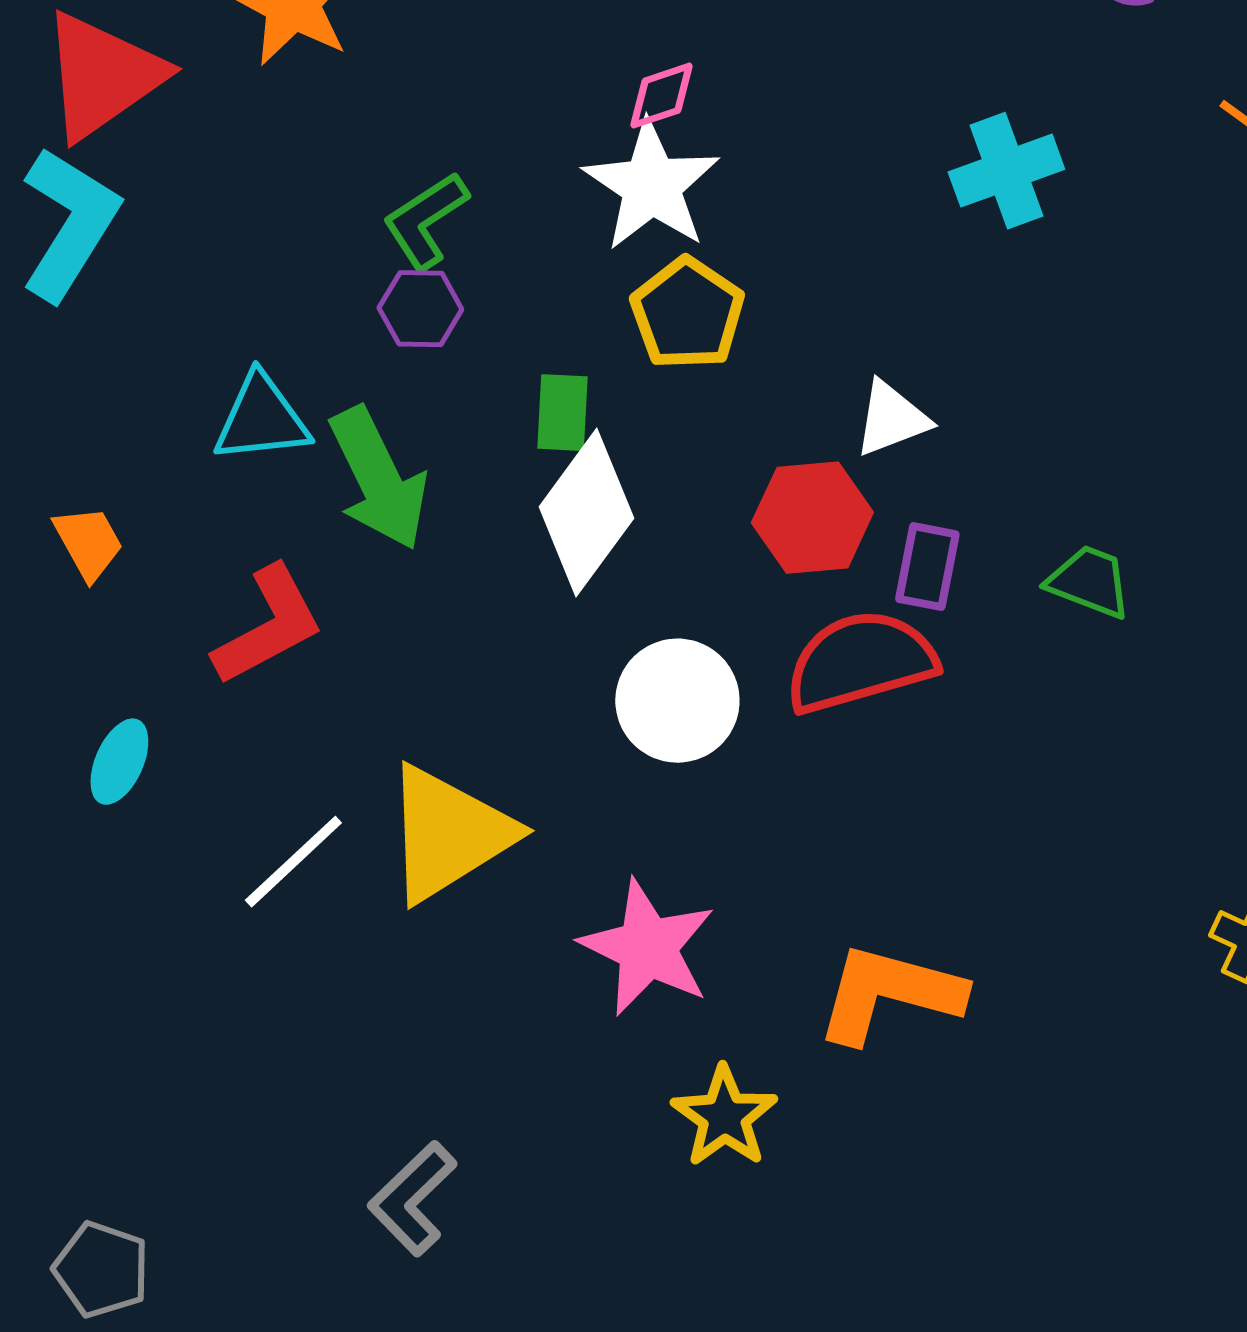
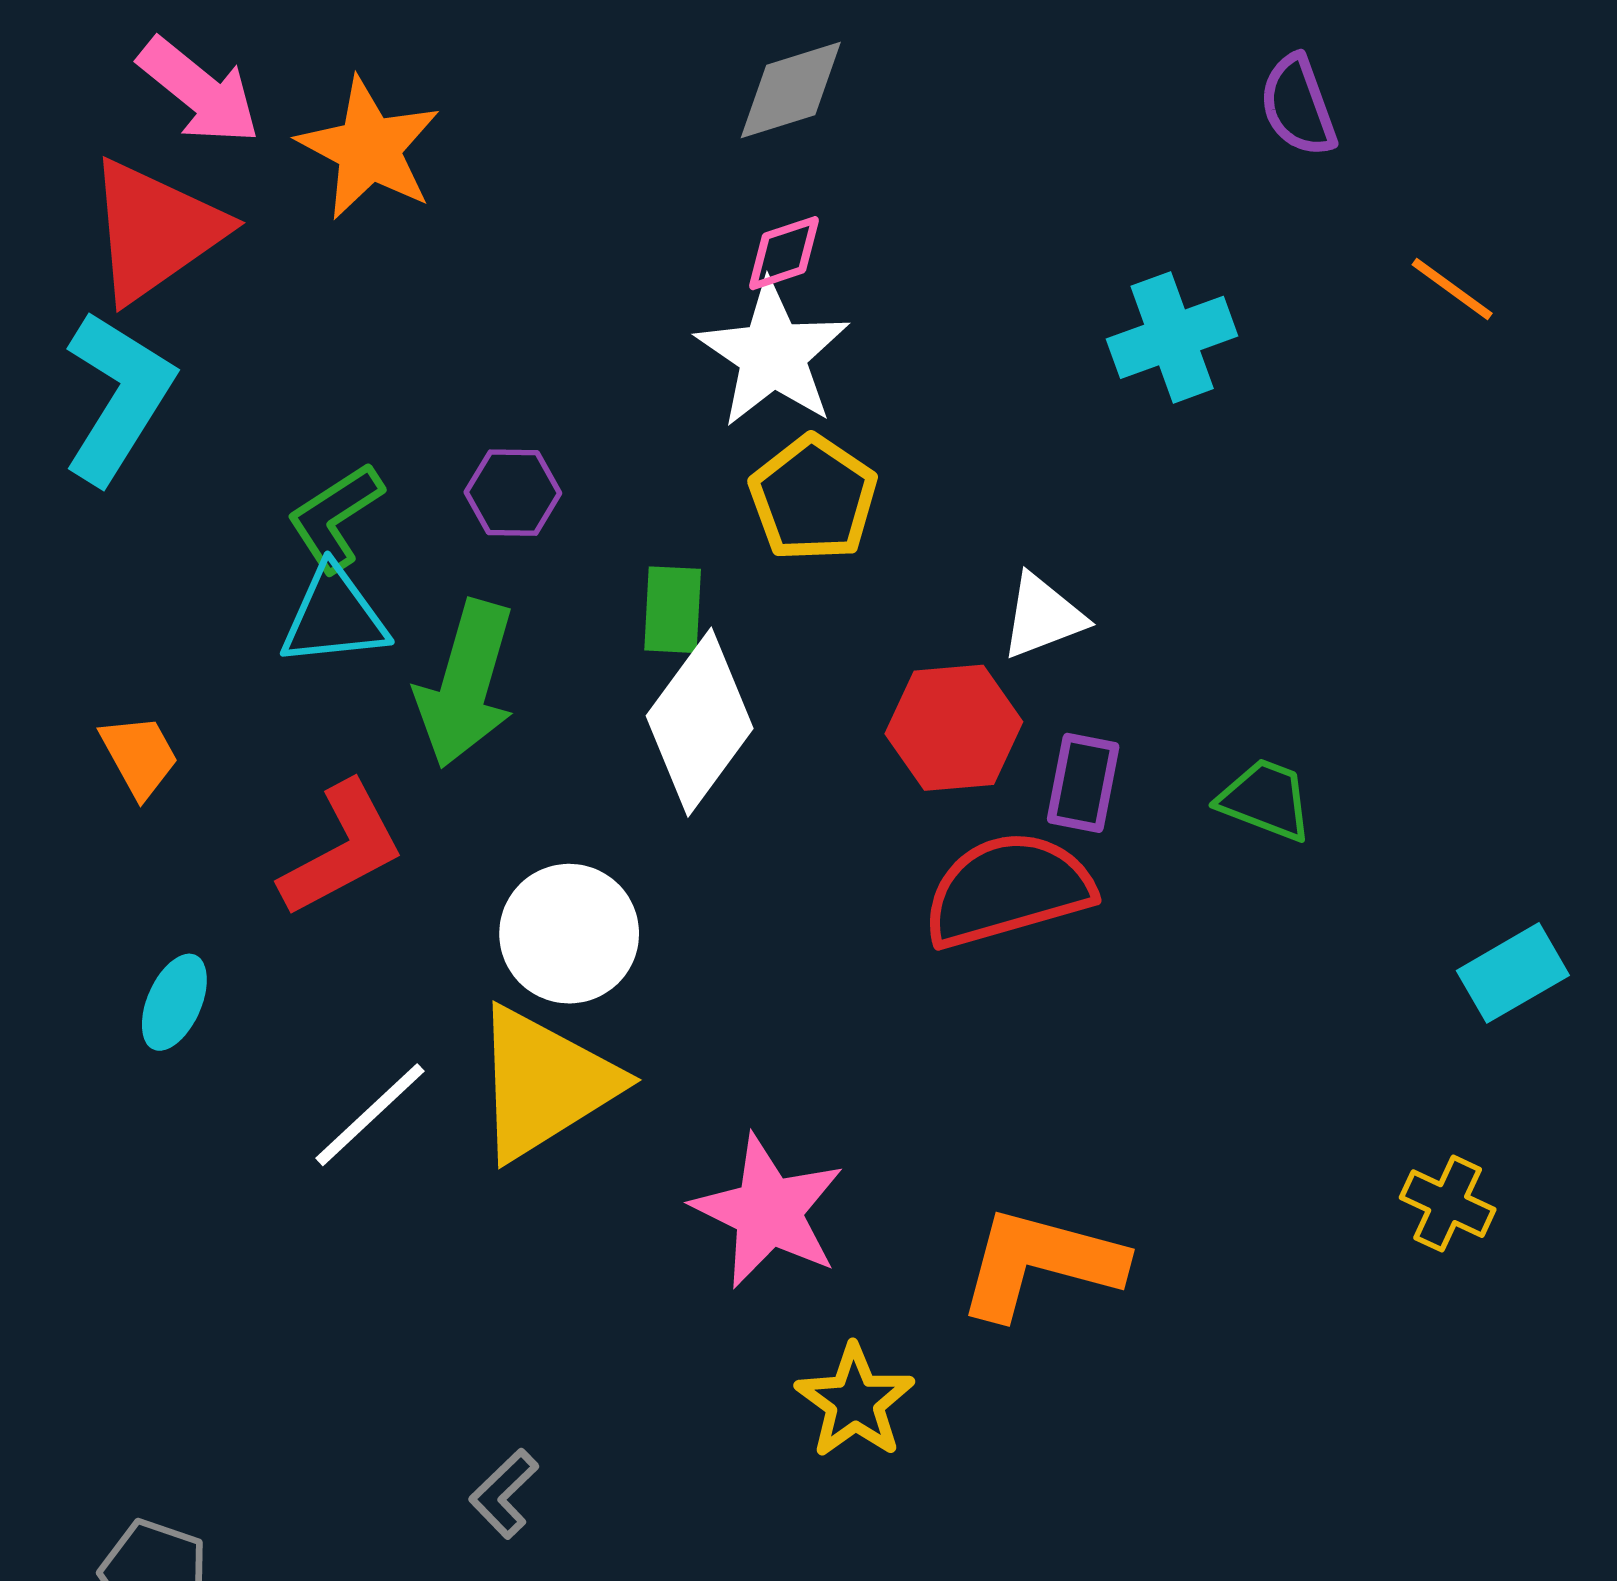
green L-shape: (425, 221) -> (335, 517), moved
green arrow: (378, 479) -> (466, 684), turned 42
white circle: (677, 701) -> (569, 934), moved
gray L-shape: (412, 1199) -> (504, 1494), size x0.7

